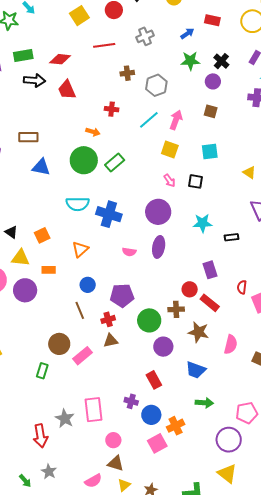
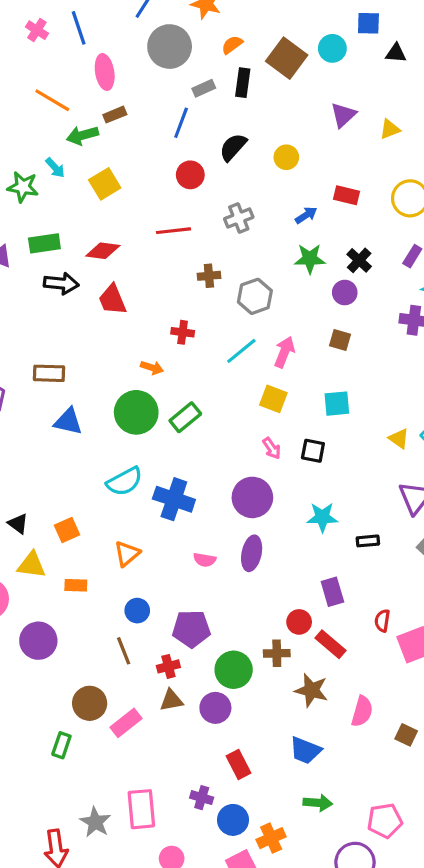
yellow square: (79, 16) -> (105, 184), moved
cyan semicircle: (78, 204) -> (125, 481), turned -30
purple circle: (25, 290) -> (38, 641), moved
purple circle: (163, 347) -> (215, 708), moved

